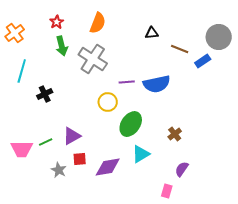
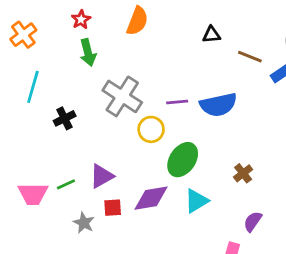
gray cross: (93, 59) -> (122, 96), moved
purple diamond: (108, 167) -> (151, 198), moved

